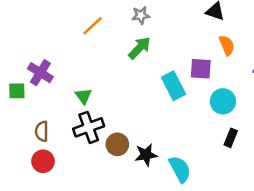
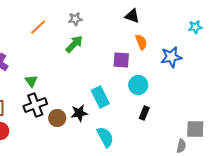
cyan rectangle: (173, 86) -> (100, 97), moved
black star: (146, 155) -> (79, 113), moved

